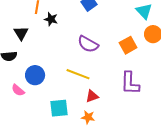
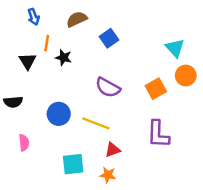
black triangle: (21, 33) -> (28, 61), moved
blue circle: (35, 75) -> (59, 114), moved
pink semicircle: (18, 90) -> (24, 143), turned -136

